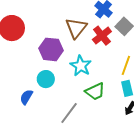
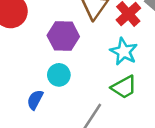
cyan star: (81, 66) -> (124, 52), moved

